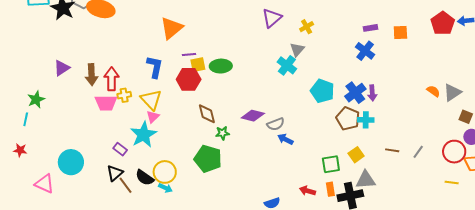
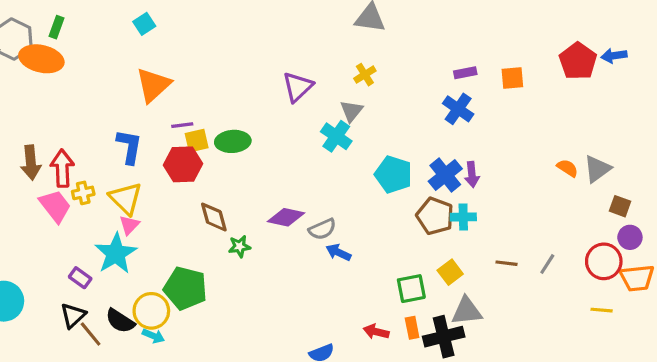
purple triangle: (272, 18) -> (298, 87), moved
pink trapezoid: (106, 103) -> (55, 206), turned -125
green pentagon: (208, 159) -> (185, 288), moved

